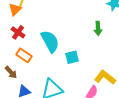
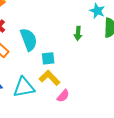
yellow L-shape: (105, 77) -> (50, 78), moved

